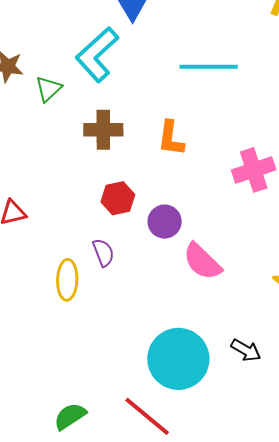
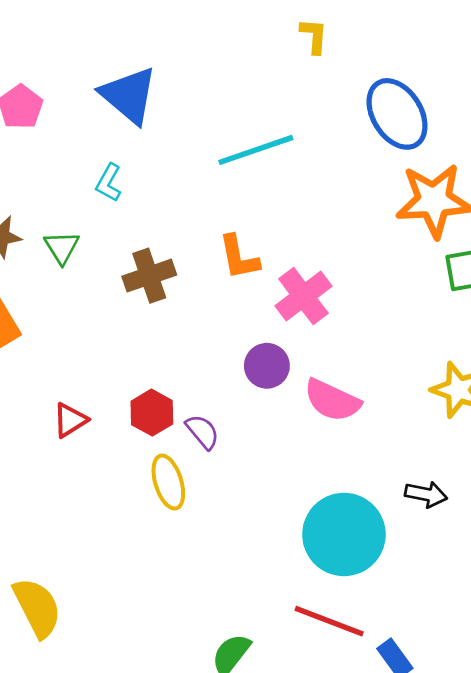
cyan L-shape: (97, 55) -> (109, 183), size x0.5
pink cross: (254, 170) -> (303, 296), moved
red hexagon: (118, 198) -> (152, 413), moved

